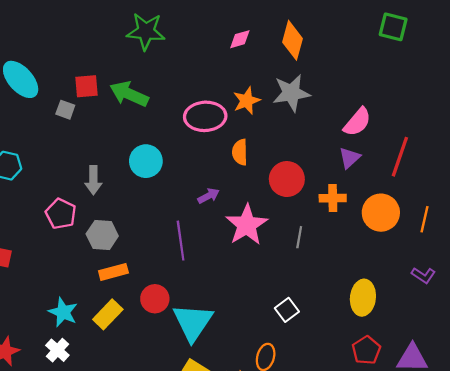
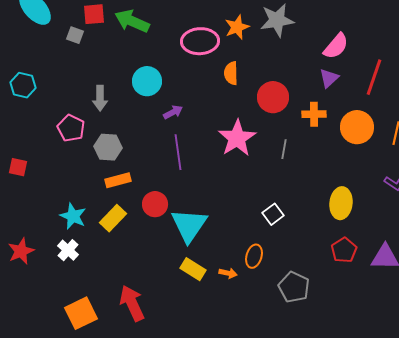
purple arrow: (209, 196) -> (173, 112), moved

